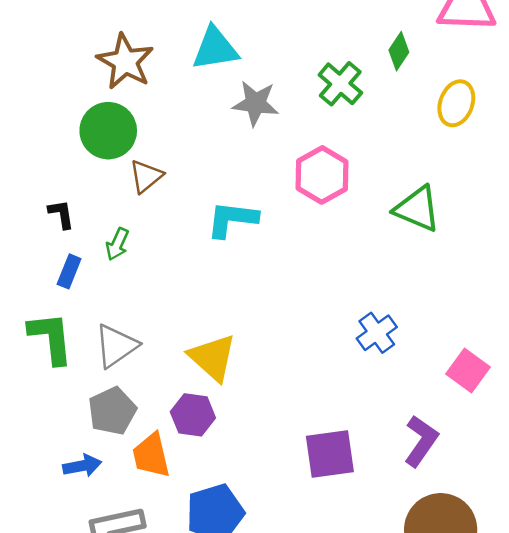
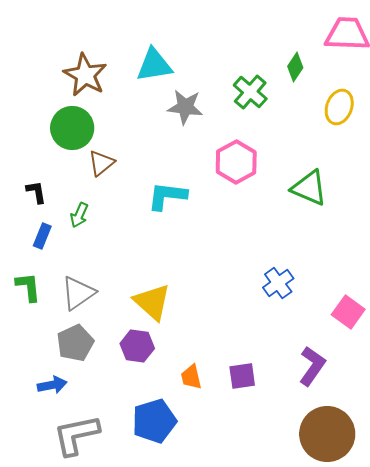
green L-shape: (51, 338) -> (28, 287), size x0.7
purple square: (330, 454) -> (242, 376), size x0.7
orange trapezoid: (151, 455) -> (191, 377), moved, size x0.7

